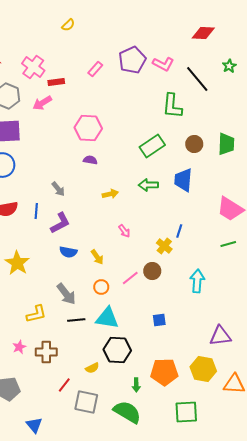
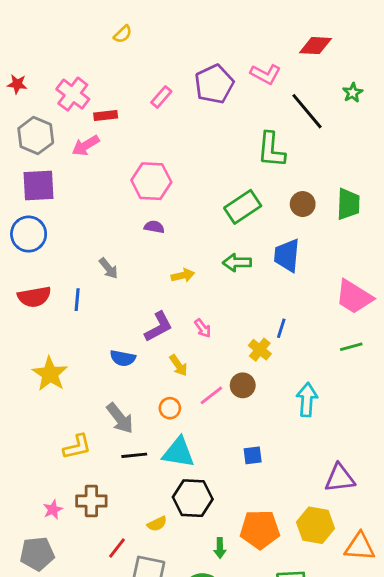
pink L-shape: (163, 64) -> (266, 74), moved
purple L-shape: (60, 223) -> (158, 327), moved
yellow arrow: (97, 257) -> (178, 365), moved
pink star: (19, 347) -> (53, 510), moved

